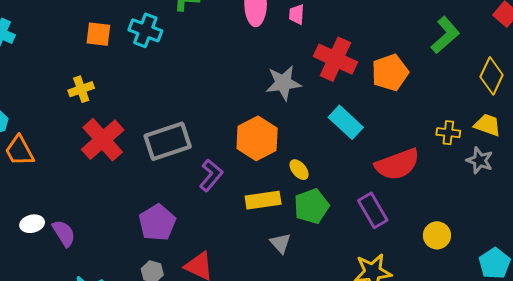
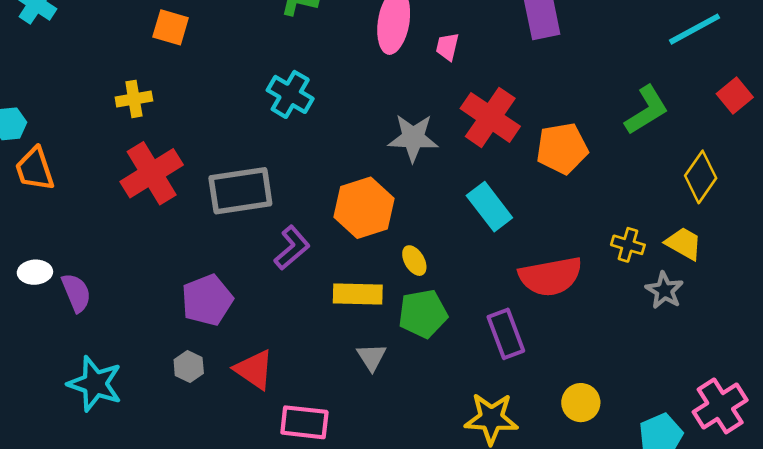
cyan cross: (145, 30) -> (290, 94), moved
yellow circle: (437, 235) -> (581, 403), moved

